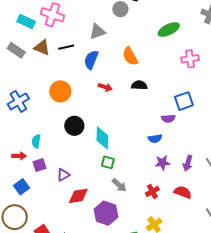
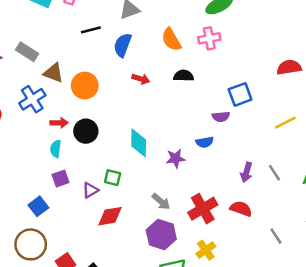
brown triangle: (42, 48) -> (53, 73), moved
gray rectangle: (16, 50) -> (27, 52), moved
pink cross: (190, 59) -> (209, 38), moved
black circle: (74, 126) -> (86, 131), moved
red arrow: (19, 156) -> (59, 123), moved
green square: (108, 162) -> (113, 178), moved
purple star: (162, 163) -> (176, 158), moved
red cross: (152, 191) -> (203, 209), size x1.6
purple hexagon: (106, 213) -> (161, 234), moved

